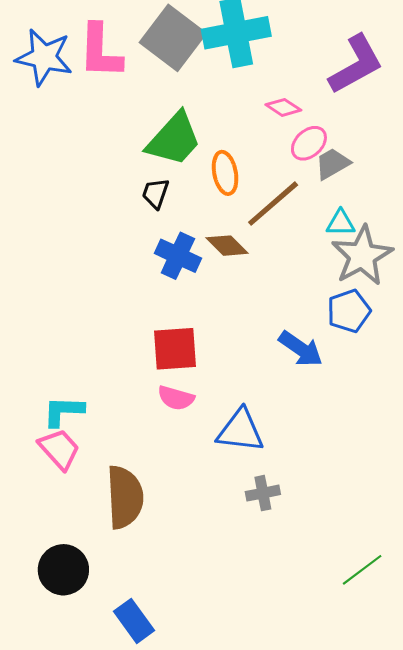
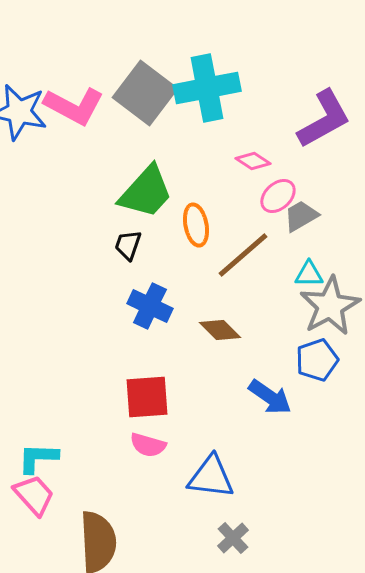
pink L-shape: (100, 51) -> (74, 106), turned -64
brown diamond: (227, 246) -> (220, 330), moved
gray cross: (263, 493) -> (233, 538), turned -32

